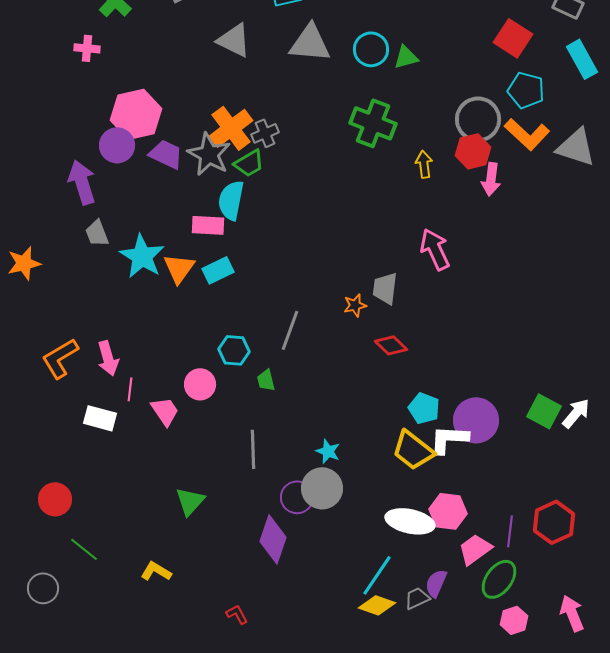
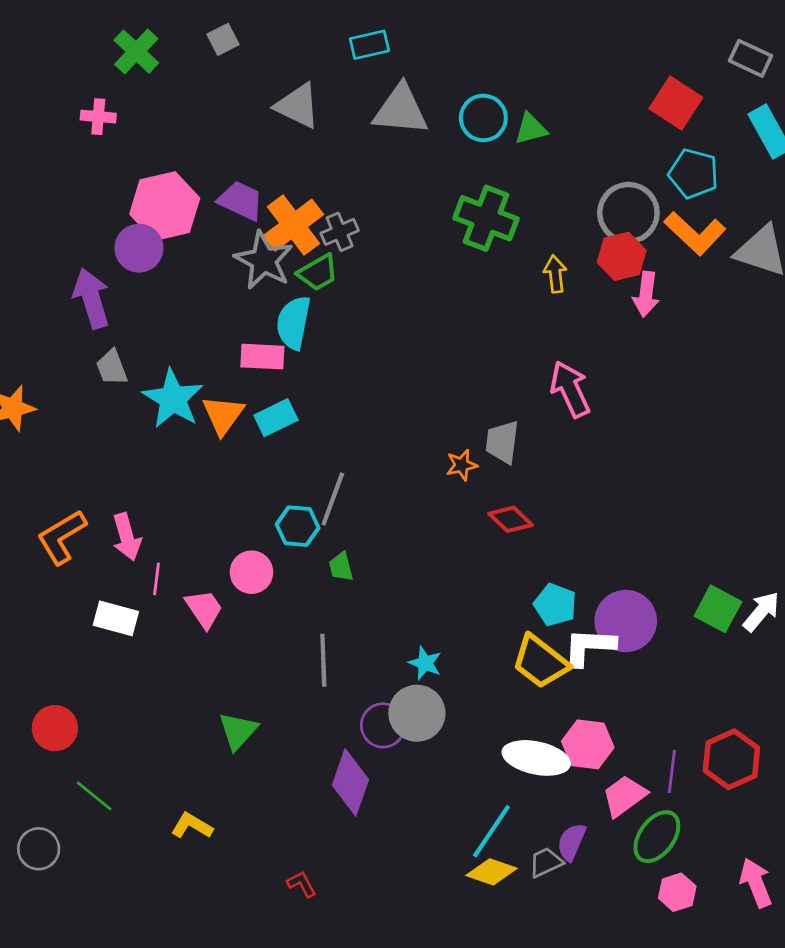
purple trapezoid: (166, 154) -> (241, 201), moved
gray line: (290, 330) -> (333, 499), moved

